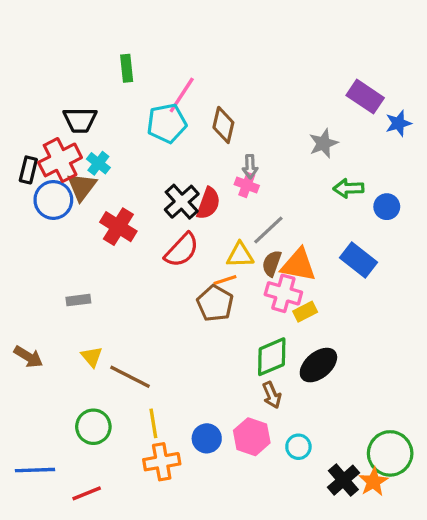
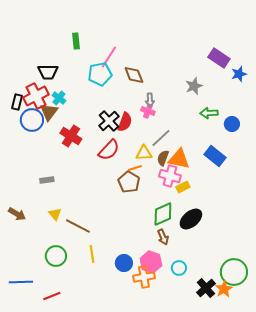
brown diamond: (223, 125) -> (134, 75), turned -35
orange cross: (162, 462) -> (144, 277), moved

